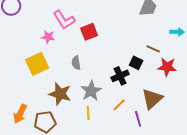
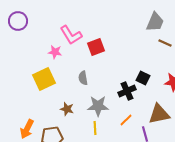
brown line: (153, 49) -> (165, 43), moved
gray star: (91, 91) -> (98, 106), turned 30
brown star: (60, 94) -> (67, 109), size x0.6
brown triangle: (152, 99) -> (159, 114), turned 30

